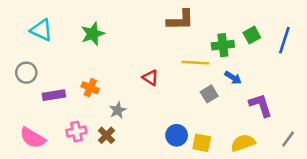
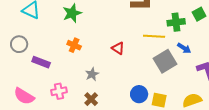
orange cross: (90, 88) -> (74, 45), moved
gray square: (209, 94) -> (165, 61), size x1.6
purple rectangle: (54, 95) -> (41, 62), turned 30
brown cross: (106, 135) -> (91, 99), moved

